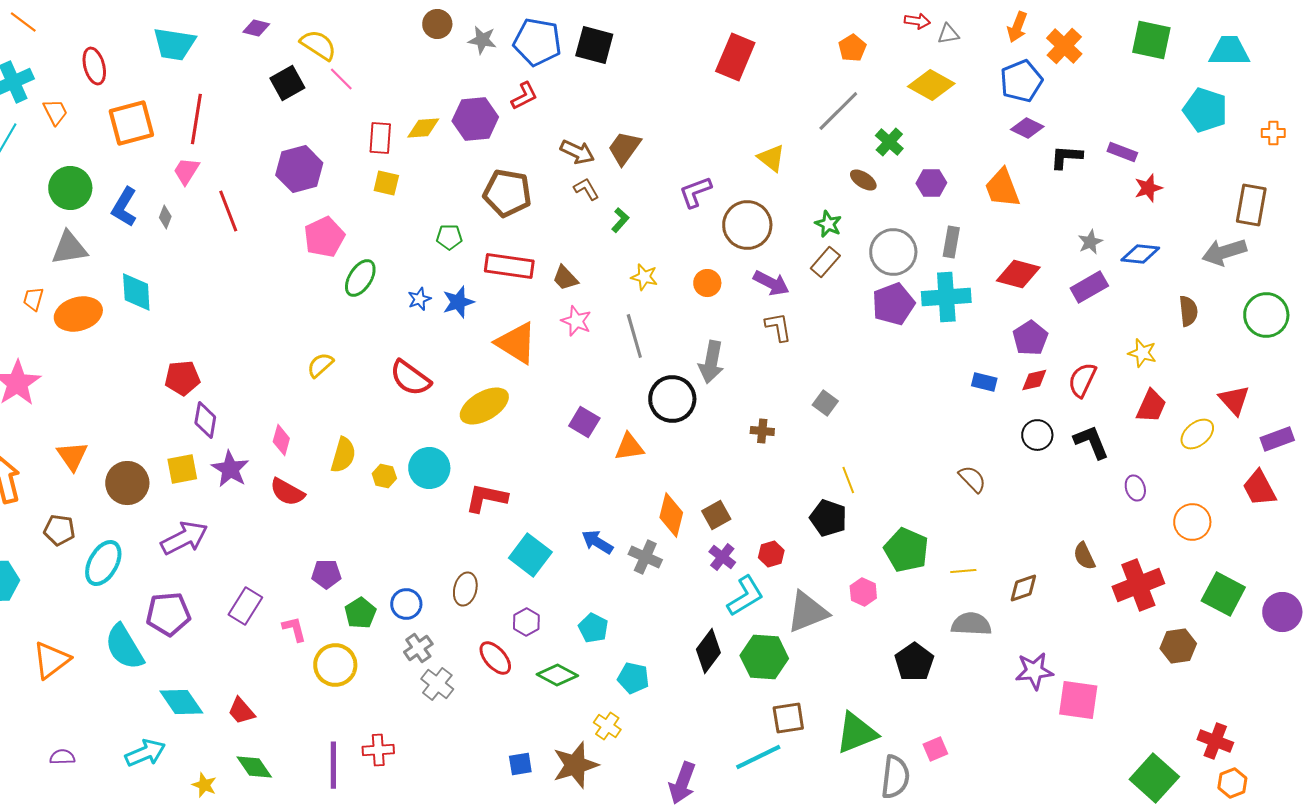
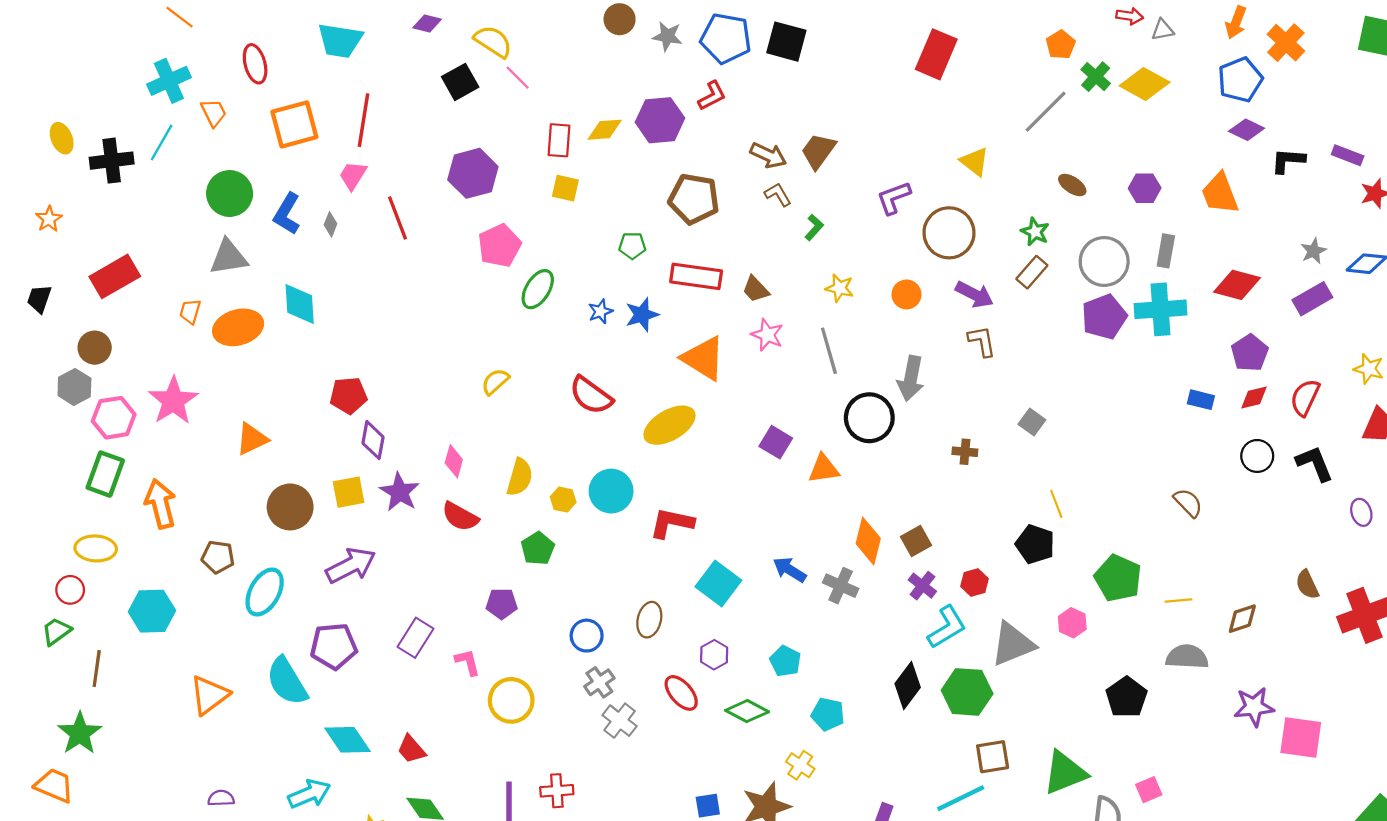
green cross: (889, 142) -> (1096, 77), moved
orange triangle: (72, 456) -> (252, 439), moved, turned 40
green pentagon: (360, 613) -> (538, 548), moved

